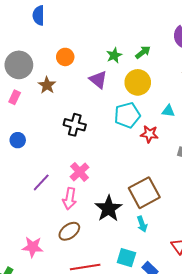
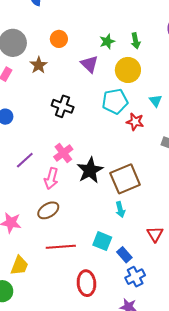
green arrow: (143, 52) -> (136, 41), turned 112
cyan triangle: (168, 111) -> (156, 101), turned 40
black star: (109, 209) -> (90, 170), moved

